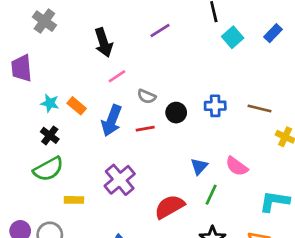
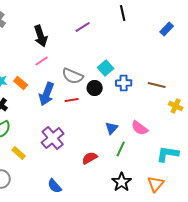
cyan square: (233, 37) -> (106, 68), moved
pink line: (117, 76) -> (42, 61), moved
gray semicircle: (147, 96) -> (73, 76), size x1.5
yellow rectangle: (74, 200) -> (19, 153), turned 40
red semicircle: (169, 207) -> (90, 158), size x0.7

